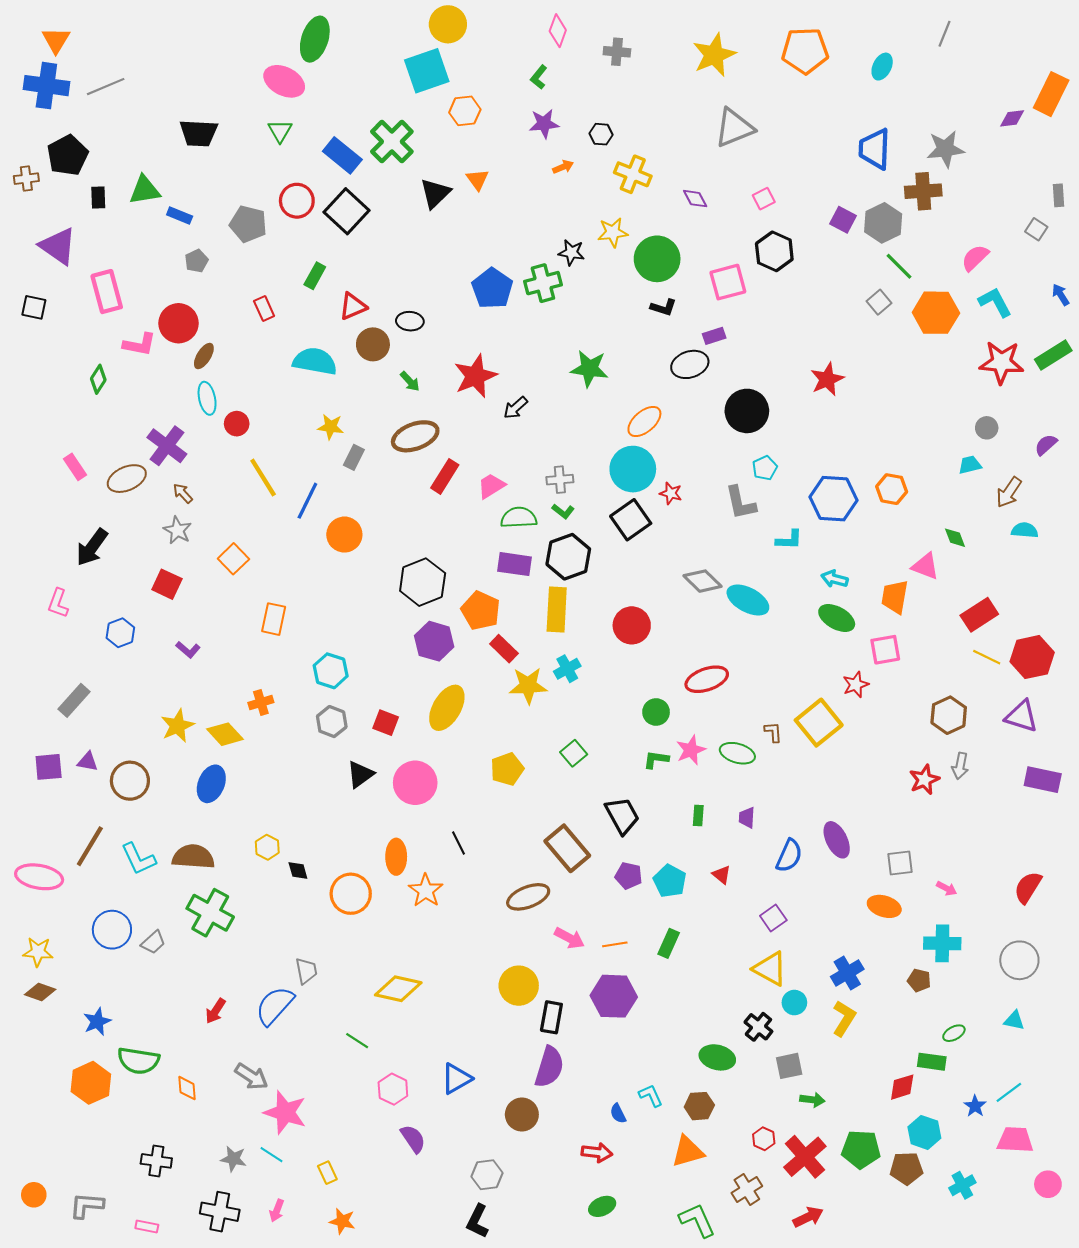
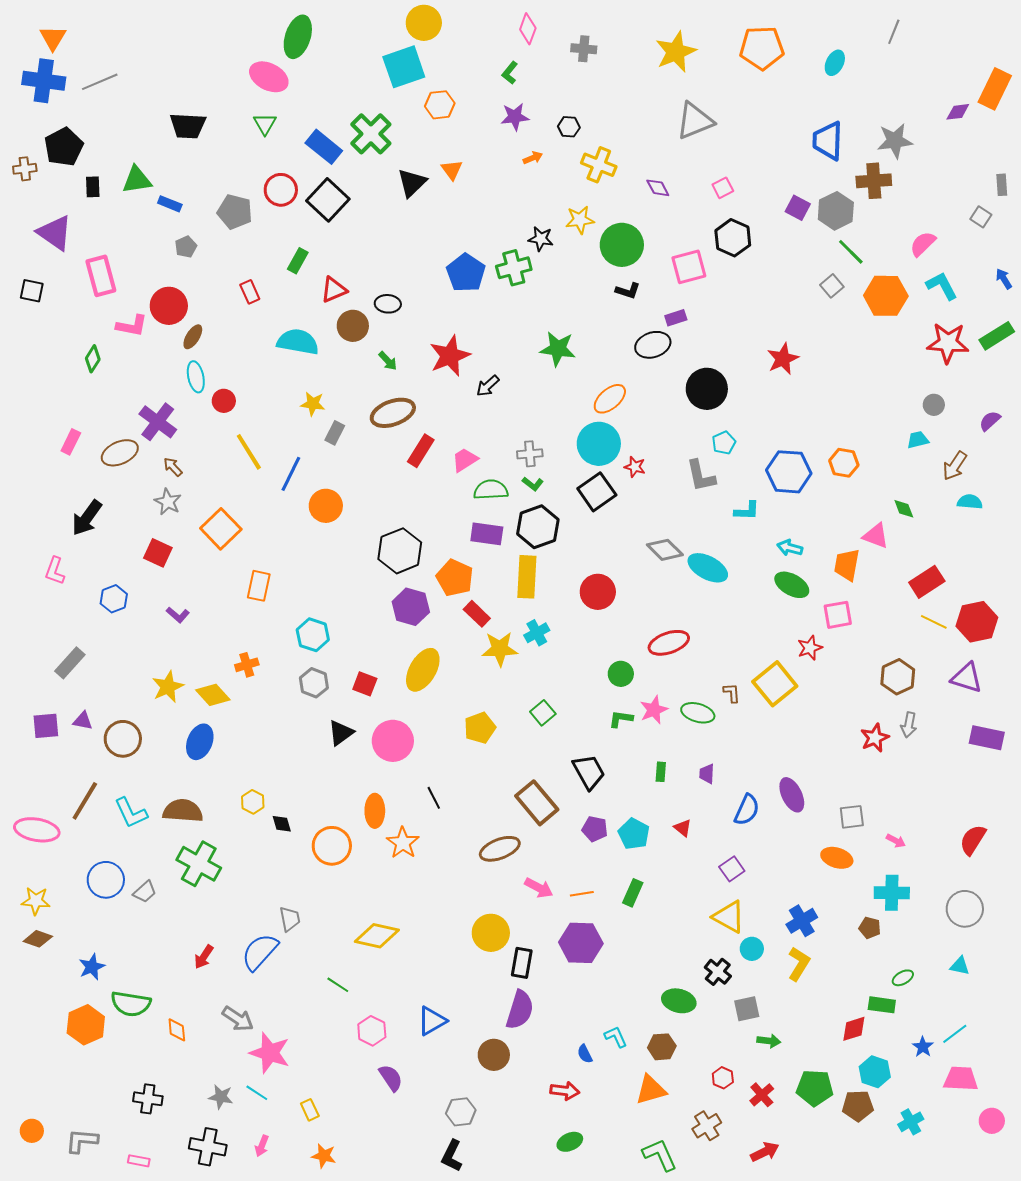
pink rectangle: (75, 467) -> (71, 442), turned 60
orange square: (233, 559) -> (221, 529), size x1.4
red cross: (805, 1157) -> (762, 1095), size x0.6

